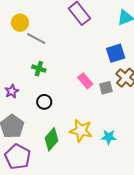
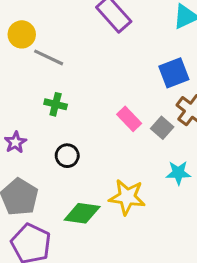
gray square: (106, 88) -> (162, 128), turned -32
cyan star: (109, 137) -> (178, 173), moved
green diamond: (51, 139) -> (82, 213), turned 60

